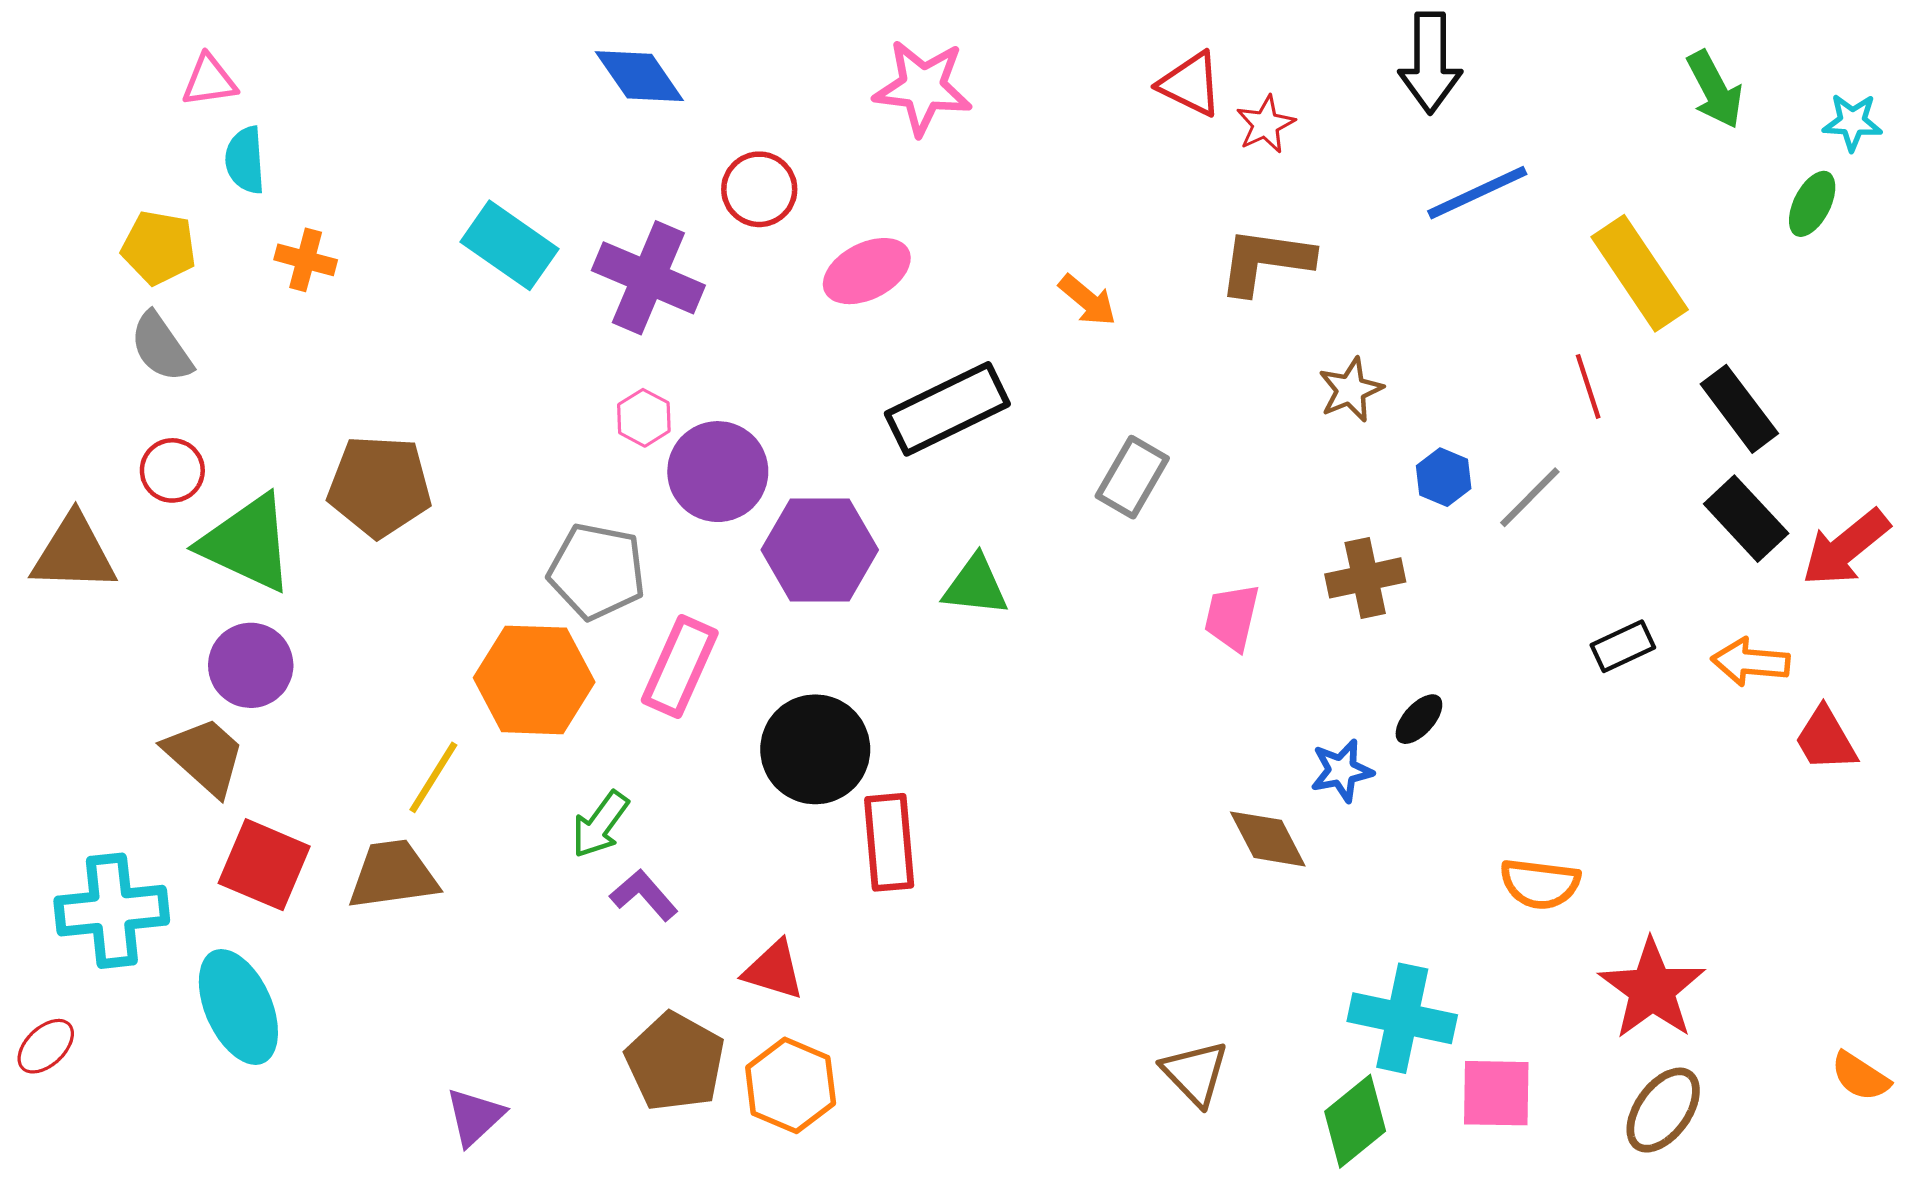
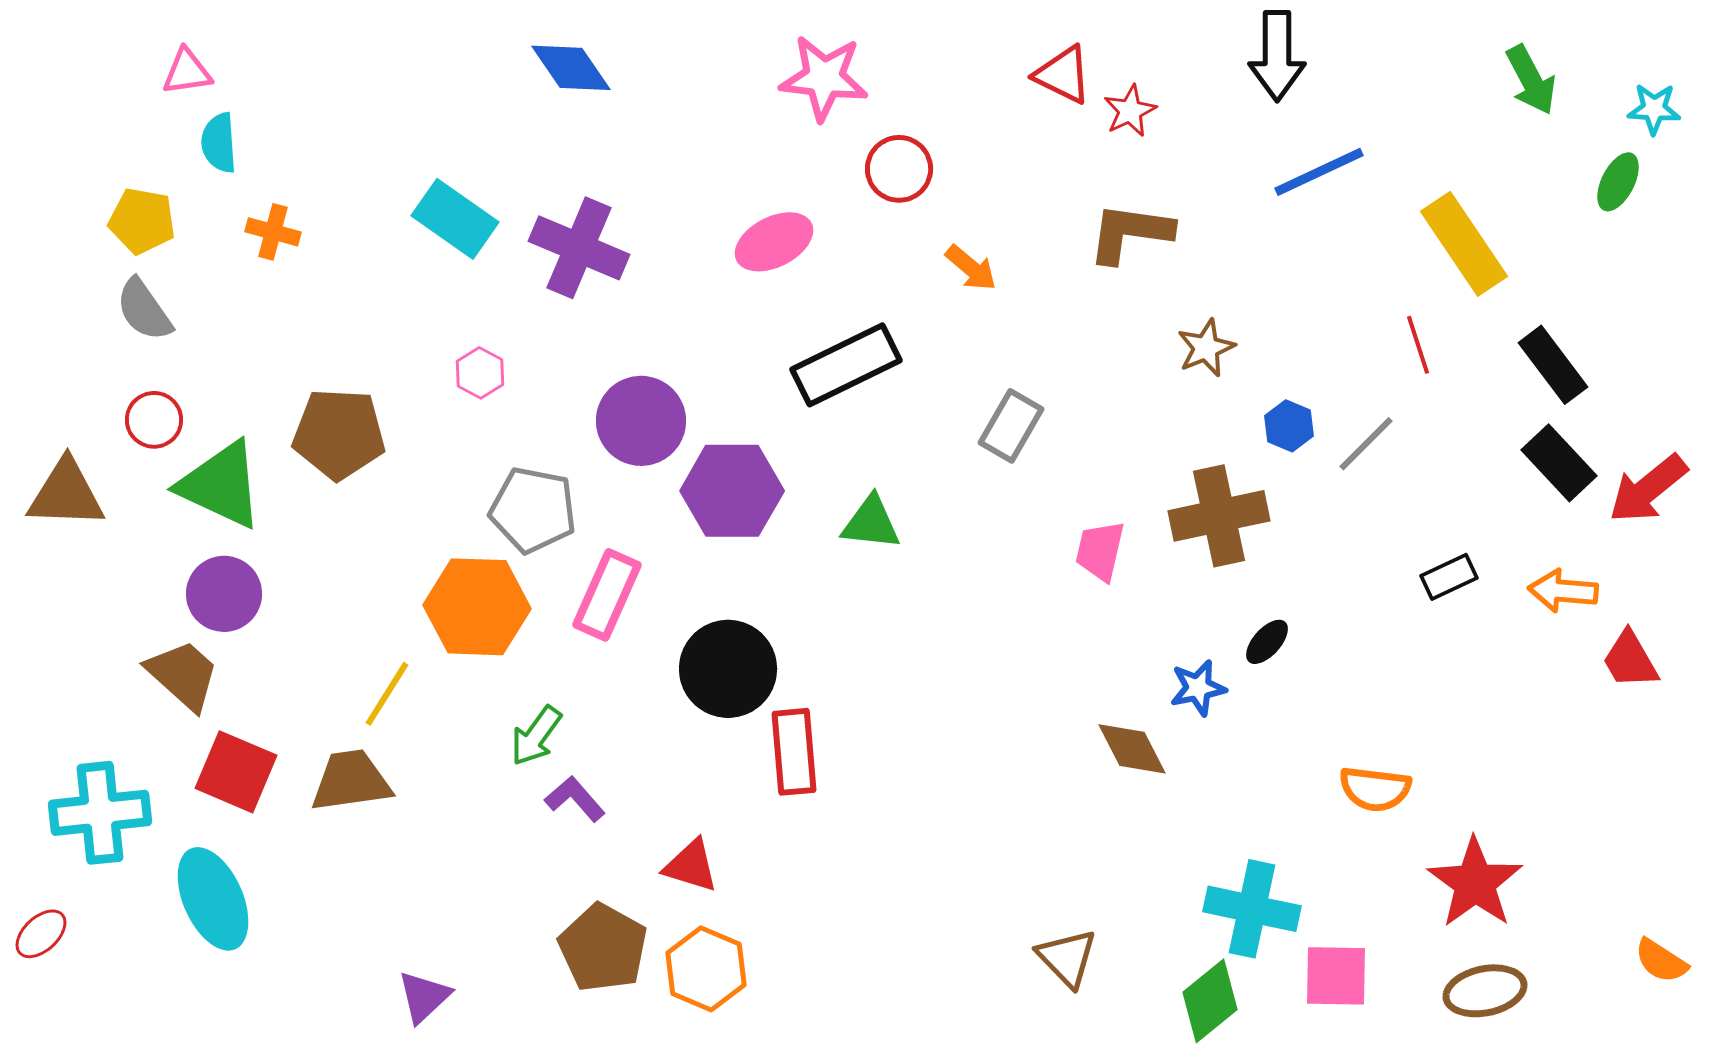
red circle: (759, 189) -> (899, 169), moved
pink hexagon: (644, 418) -> (480, 373), moved
brown cross: (1365, 578) -> (1219, 516), size x1.4
brown ellipse: (1663, 1110) -> (1485, 991), turned 42

